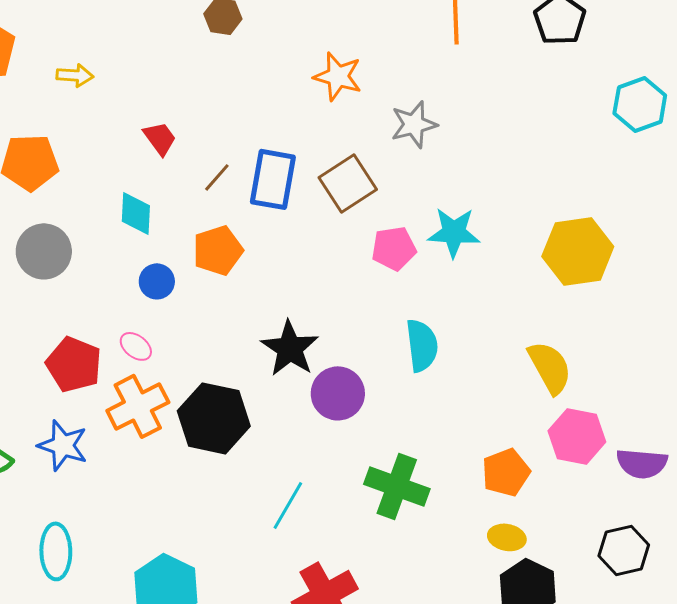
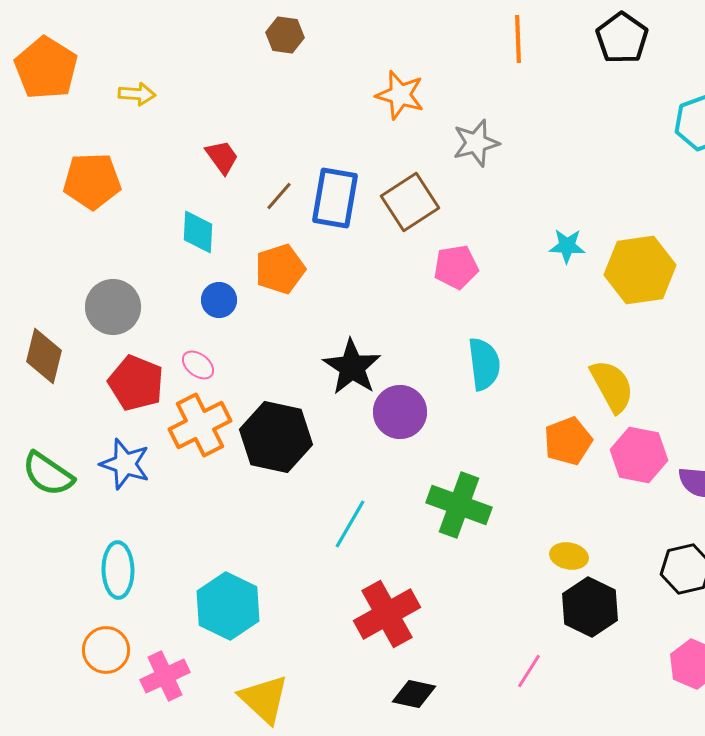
cyan star: (454, 232) -> (567, 246), moved, size x0.7
gray circle: (44, 251) -> (113, 307), moved
orange pentagon: (506, 472) -> (568, 441), moved

